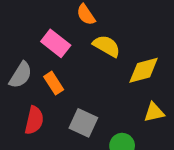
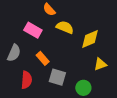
orange rectangle: (54, 83) -> (43, 58), moved

